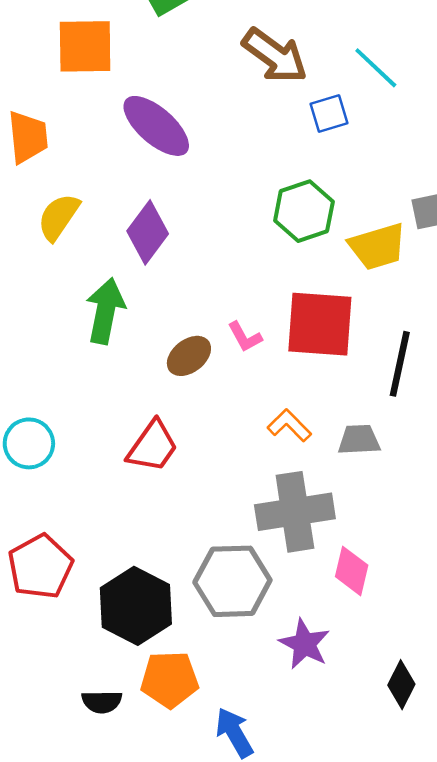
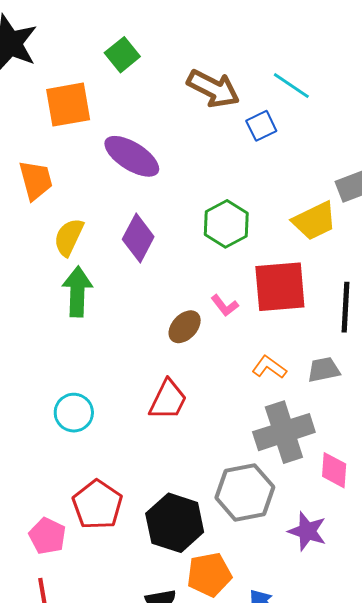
green hexagon: (304, 211) -> (226, 224), moved
green arrow: (105, 311) -> (77, 292), moved

